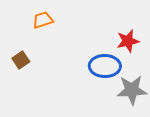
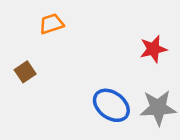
blue ellipse: (105, 66) -> (111, 105), moved, turned 36

